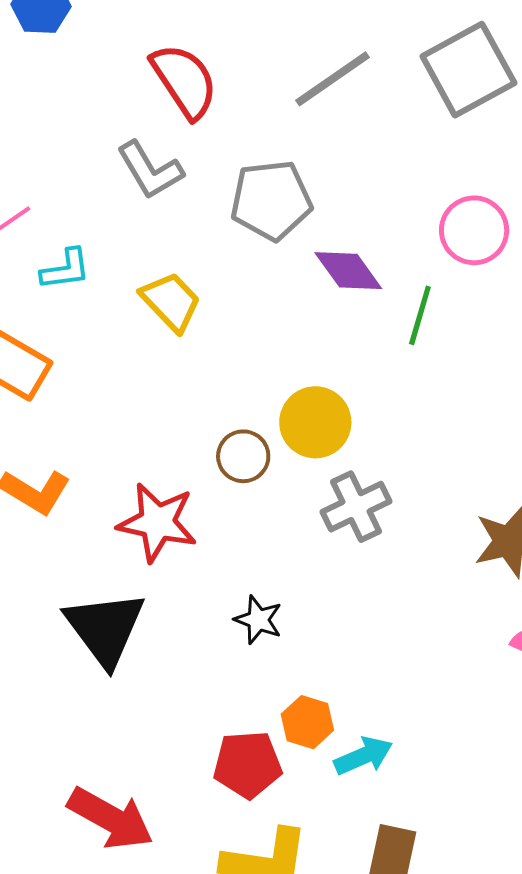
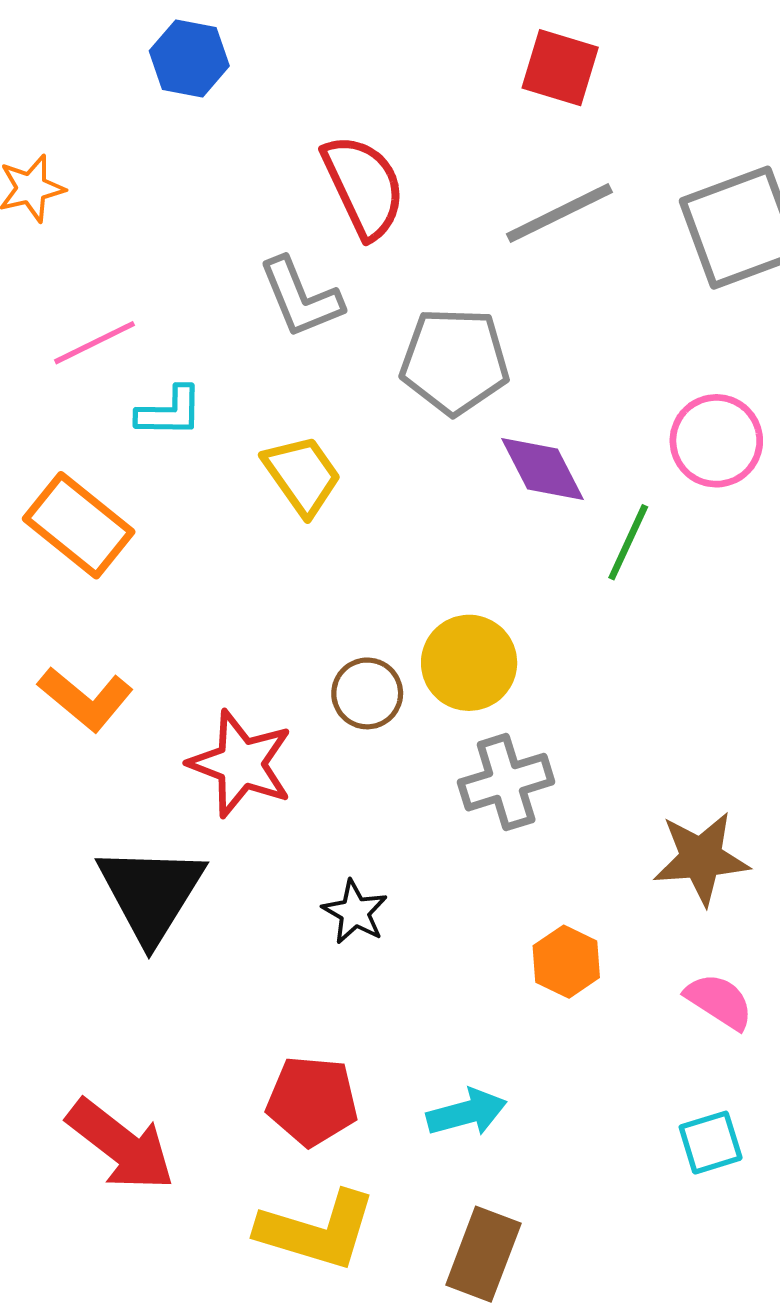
orange hexagon: (307, 722) -> (566, 962), moved

